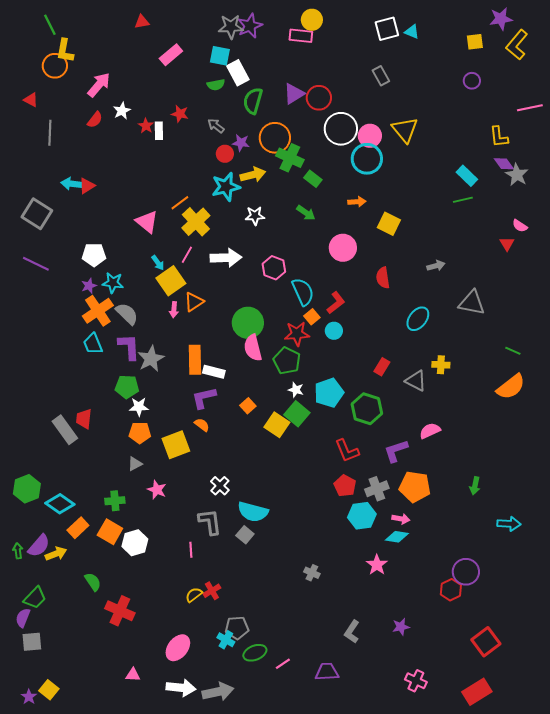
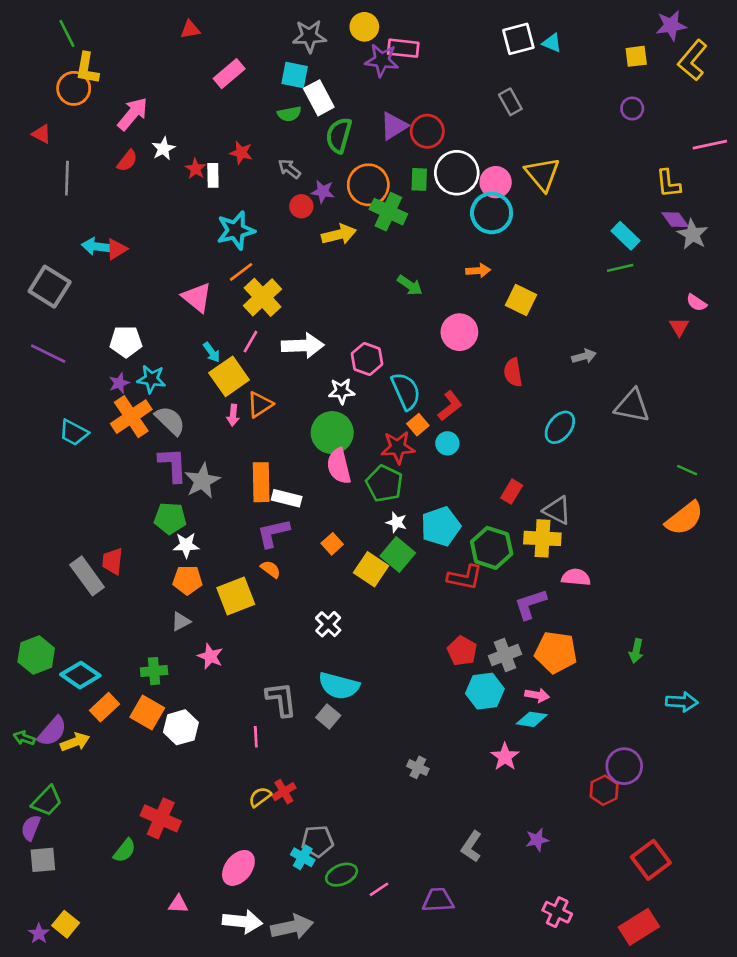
yellow circle: (312, 20) -> (364, 27), moved
purple star: (250, 26) -> (382, 60), moved, turned 30
green rectangle: (313, 179) -> (419, 179), moved, turned 54
cyan star: (226, 187) -> (236, 230), moved
white star: (255, 216) -> (342, 391), moved
cyan trapezoid: (93, 344) -> (74, 433), moved, turned -40
yellow cross: (441, 365) -> (542, 538), moved, size x1.5
pink semicircle: (430, 431) -> (576, 577), turned 30
red L-shape: (347, 451) -> (465, 577), moved, turned -56
white cross: (220, 486) -> (328, 624), moved
green arrow: (18, 551) -> (24, 738), turned -63
green semicircle: (93, 582) -> (125, 851), moved, turned 72

